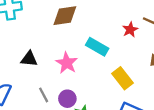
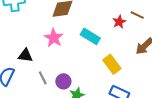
black triangle: (29, 59) -> (25, 55), moved
pink star: (67, 63) -> (54, 38), moved

